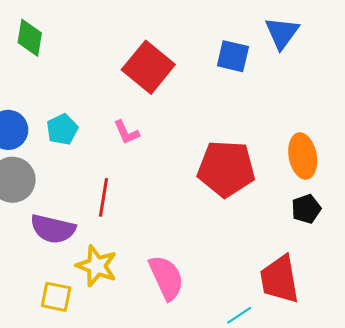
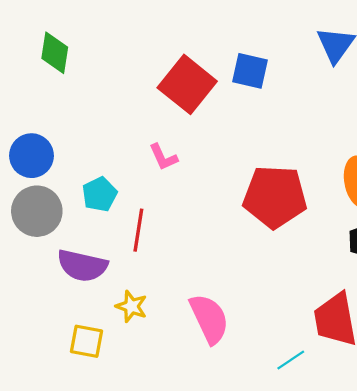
blue square: (233, 56) -> (250, 71), moved
cyan pentagon: (62, 129) -> (100, 194), moved
yellow star: (97, 266) -> (131, 306), size x0.7

